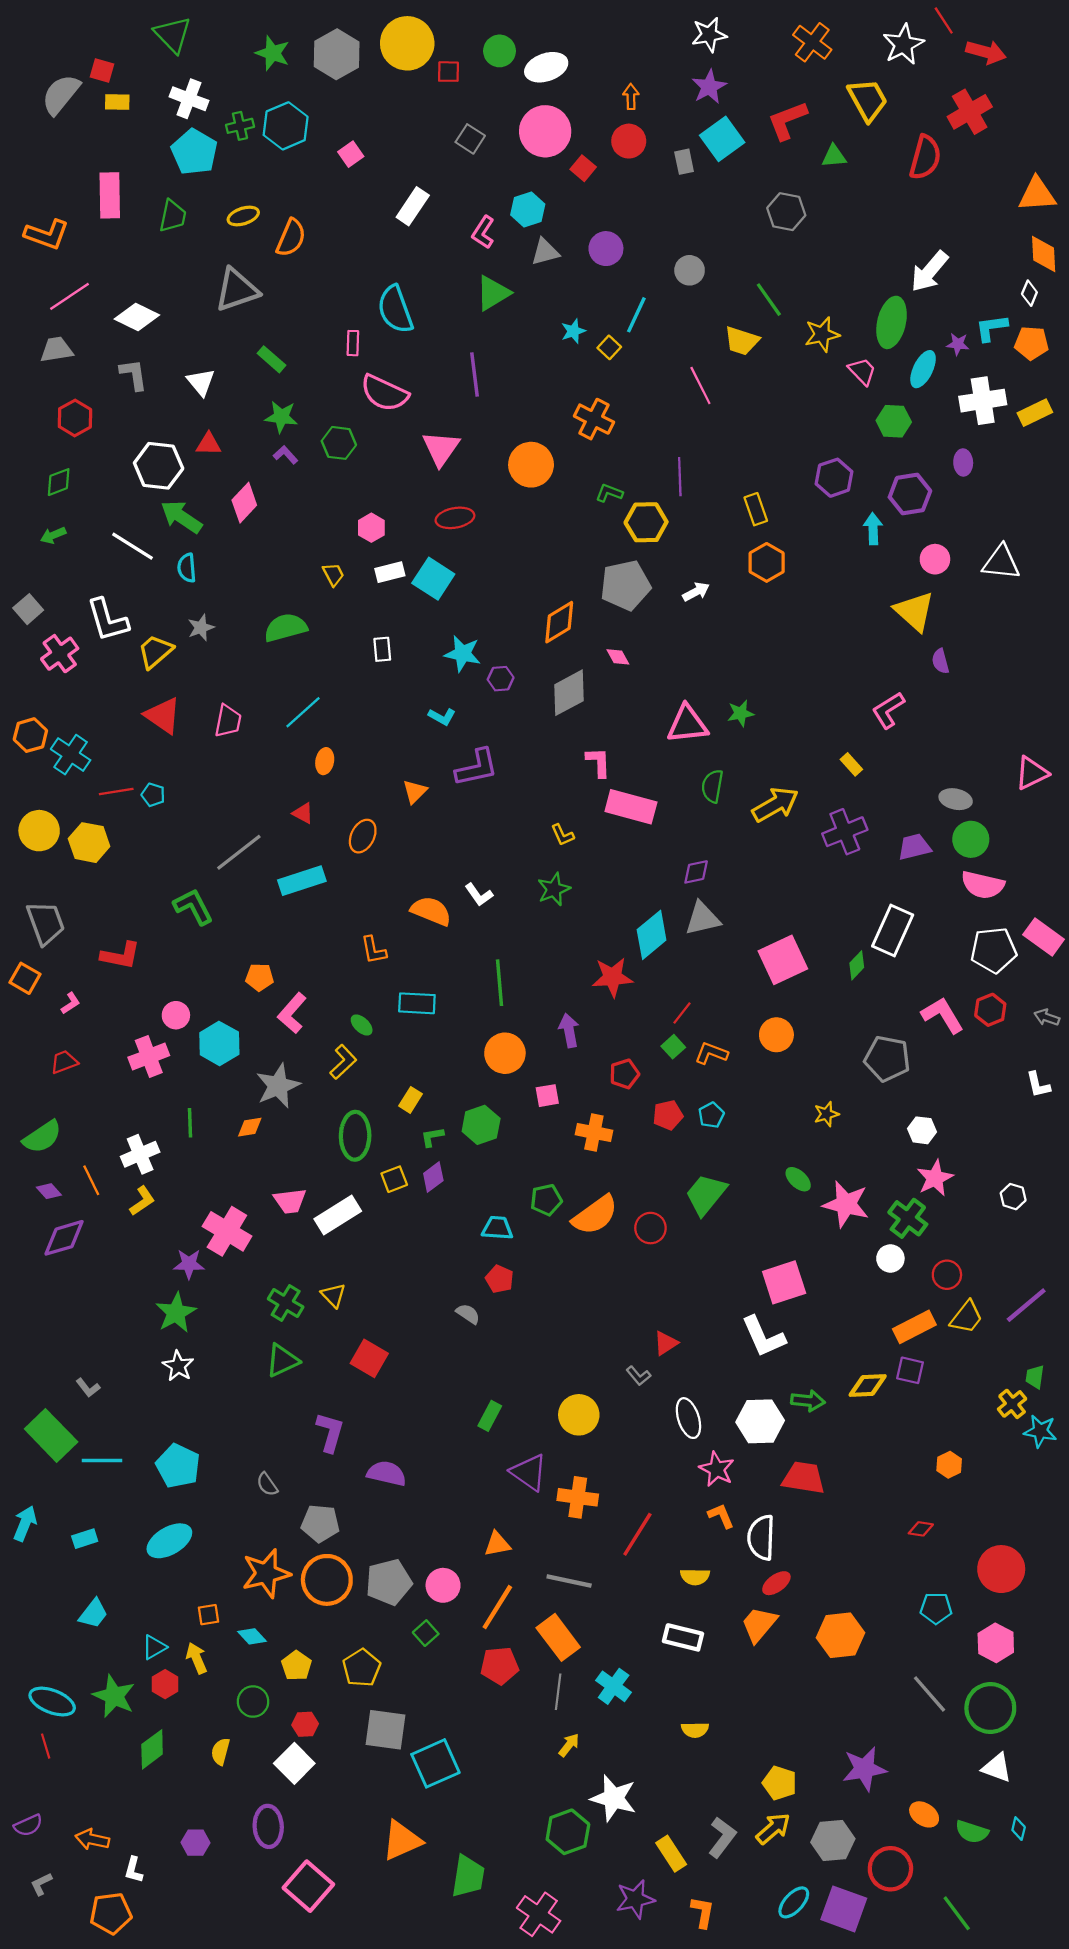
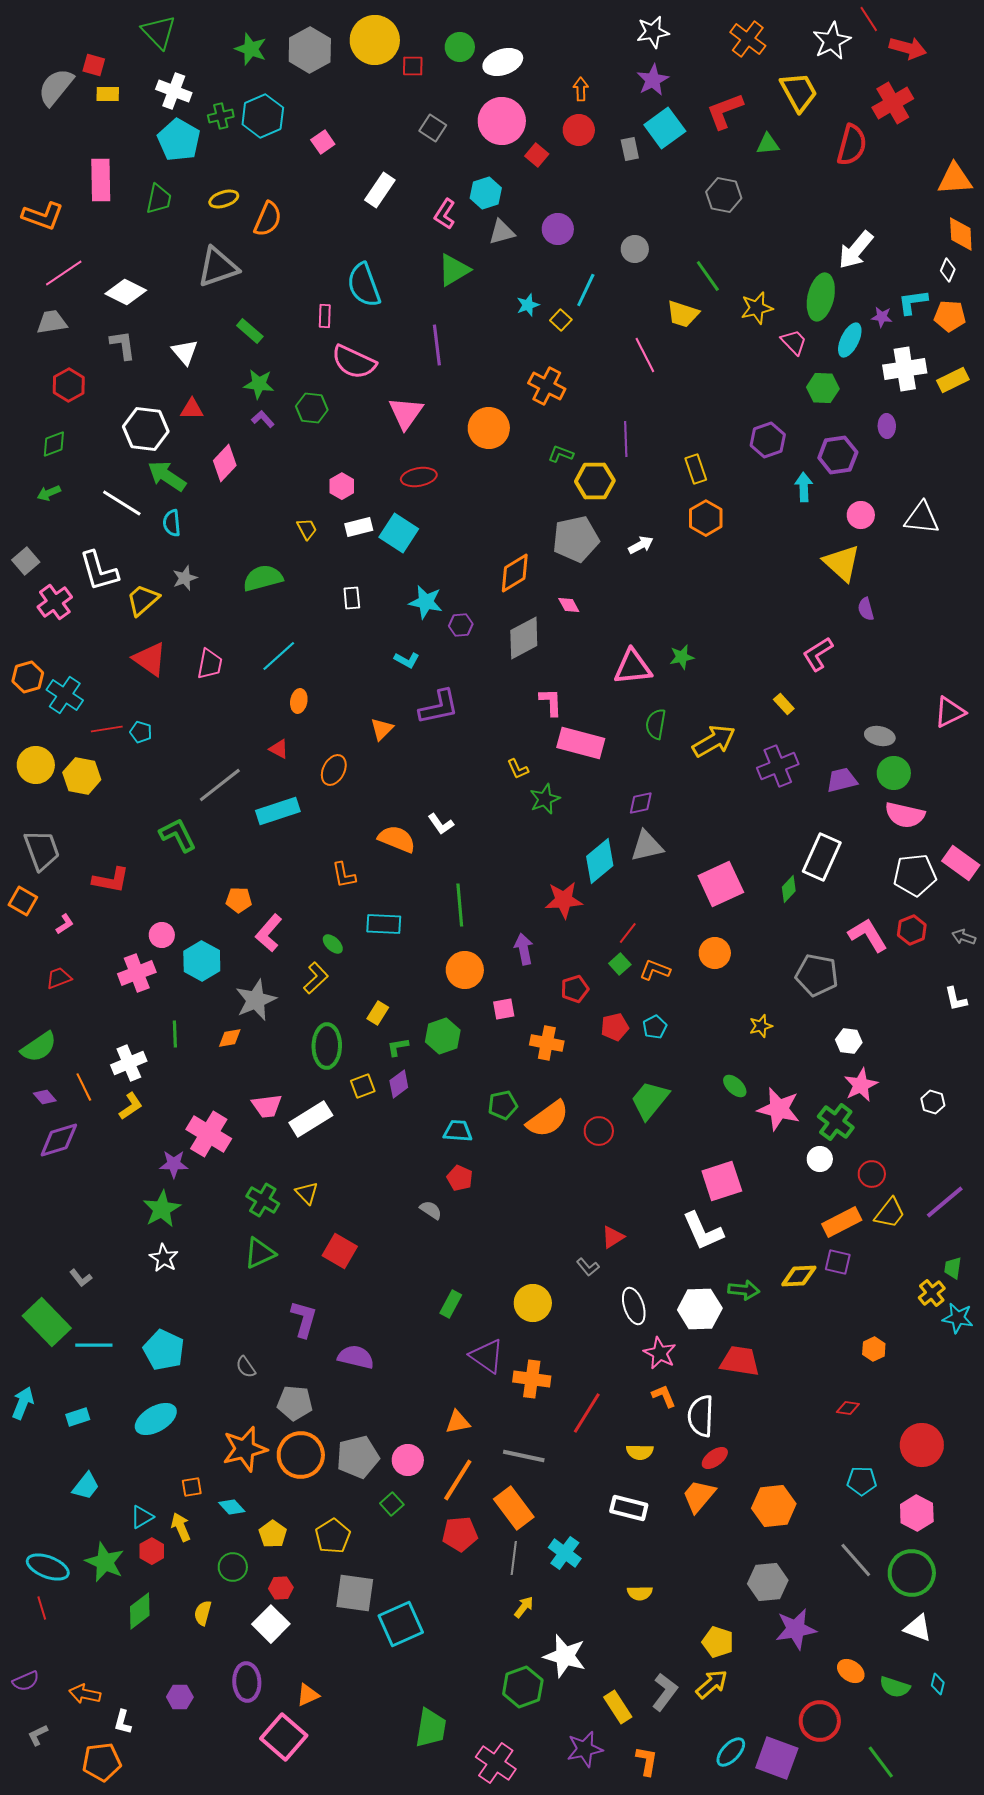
green star: (554, 889) -> (545, 799), moved
orange triangle: (402, 1841) -> (308, 1695), moved, size x0.6
gray hexagon: (833, 1841) -> (768, 1582), moved

